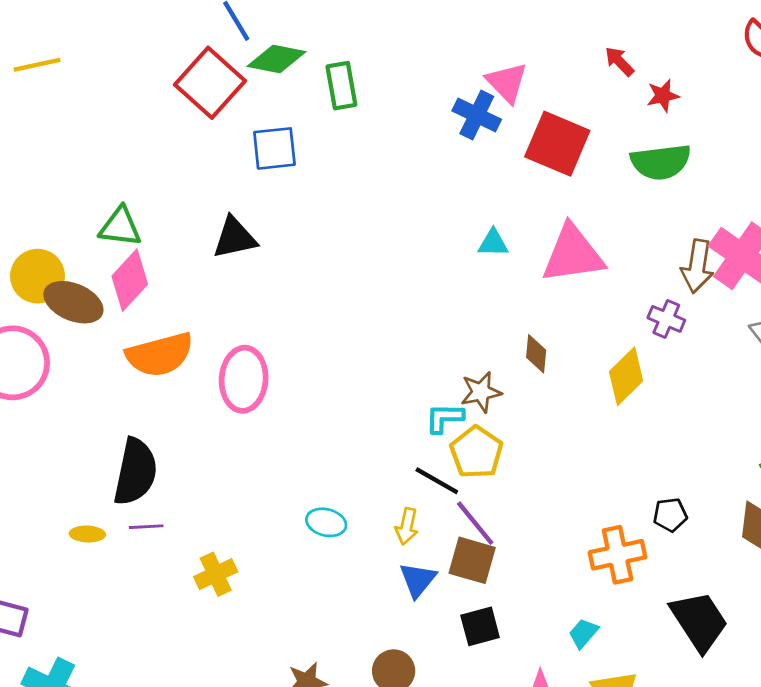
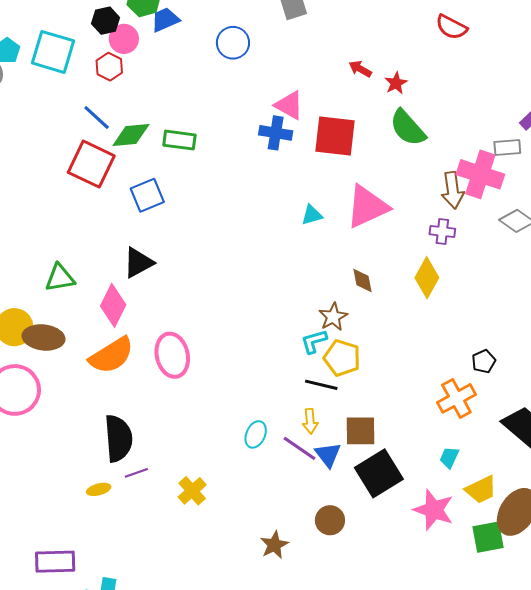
green rectangle: (341, 86) -> (179, 140), turned -56
green semicircle: (661, 162) -> (408, 128), turned 72
pink diamond: (130, 280) -> (113, 305), moved
cyan ellipse: (326, 522) -> (256, 434), turned -64
purple line: (475, 523) -> (300, 448), moved
black square: (480, 626) -> (379, 473), size x1.6

